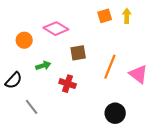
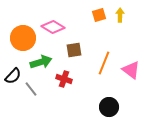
orange circle: (24, 40) -> (23, 38), size x1.6
green arrow: (43, 66) -> (41, 62), size x1.5
gray line: (32, 107) -> (31, 89), moved

